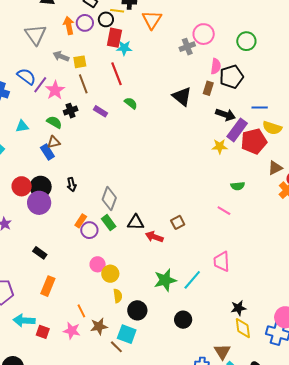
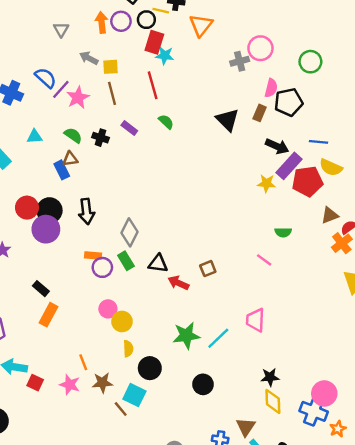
gray triangle: (36, 35) -> (61, 29), size x0.6
black cross: (71, 111) -> (100, 138), moved, turned 32
black arrow: (72, 185) -> (86, 211), size x1.5
orange rectangle: (81, 221) -> (93, 255), turned 56
orange rectangle: (48, 286) -> (48, 315), moved

